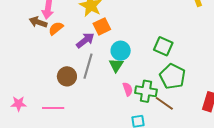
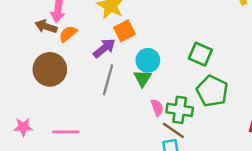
brown circle: (67, 76) -> (50, 69), moved, size x1.4
brown line: (164, 103) -> (173, 130), moved

